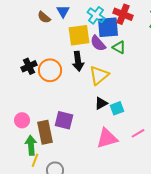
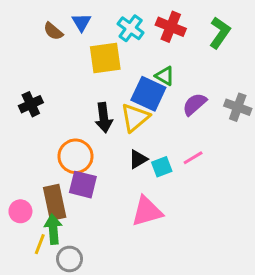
blue square: (108, 27) -> (148, 94), moved, turned 30
purple semicircle: (98, 43) -> (195, 104), moved, turned 90
black arrow: (78, 61) -> (104, 118), moved
orange circle: (50, 70) -> (75, 156), moved
pink circle: (22, 120) -> (20, 211), moved
pink line: (138, 133) -> (193, 158), moved
green arrow: (31, 145) -> (53, 229), moved

